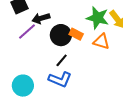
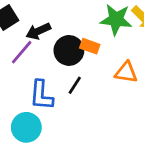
orange triangle: (101, 42) -> (126, 72), moved
blue L-shape: (60, 79) -> (41, 95), moved, turned 80

